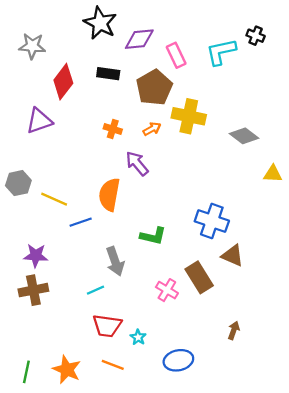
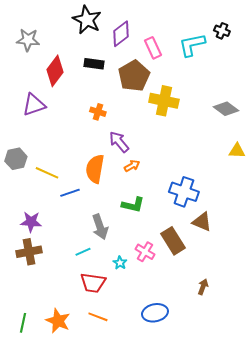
purple diamond: (139, 39) -> (121, 34), turned -32
orange arrow: (152, 129) -> (132, 166), moved
gray diamond: (244, 136) -> (226, 109), moved
cyan star: (138, 337) -> (120, 263), moved

